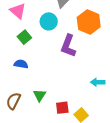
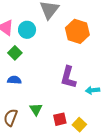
cyan circle: (49, 21) -> (27, 30), moved
purple L-shape: (68, 46) -> (68, 77), moved

